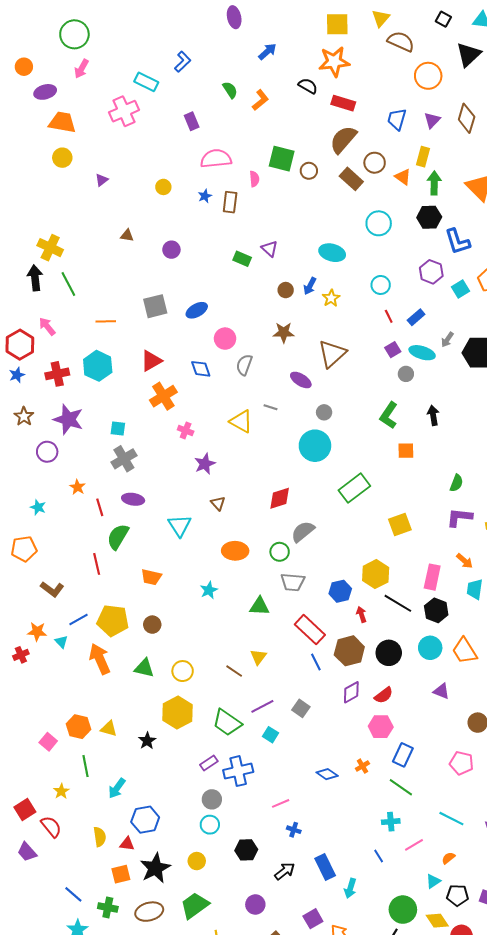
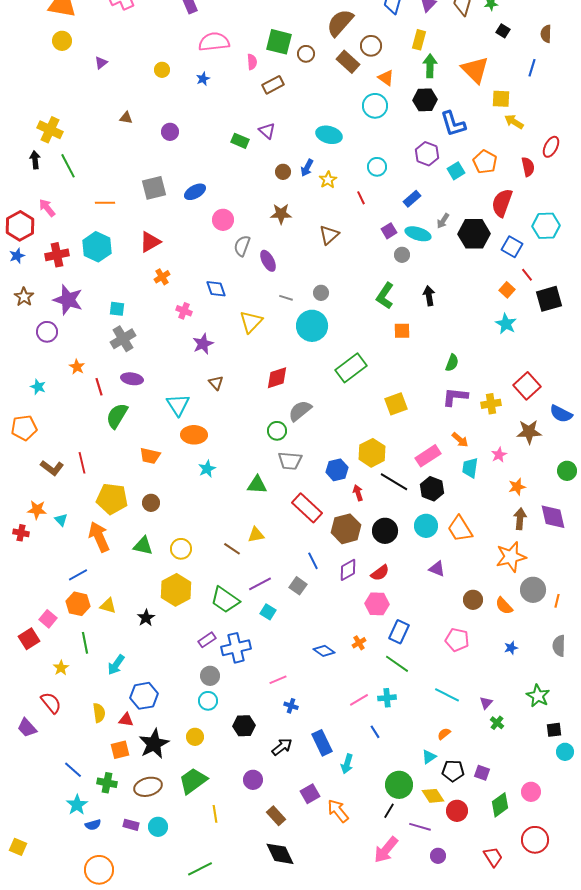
orange triangle: (403, 177) -> (386, 78), moved
brown rectangle: (230, 202) -> (273, 85), moved, turned 55
black arrow: (35, 278) -> (35, 160), size x0.7
red line: (389, 316) -> (361, 198), moved
brown triangle: (332, 354) -> (329, 235), size x0.7
blue diamond: (201, 369) -> (216, 289), moved
purple ellipse: (301, 380) -> (268, 261), moved, turned 30
orange cross: (163, 396) -> (162, 277), size x0.6
gray line: (270, 407) -> (286, 298), moved
yellow triangle: (241, 421) -> (251, 322), moved, turned 45
orange ellipse: (235, 551) -> (194, 435), moved
red line: (97, 564) -> (82, 463), moved
pink rectangle: (432, 577) -> (428, 456), turned 45
blue line: (78, 619) -> (78, 575), moved
red cross: (21, 655) -> (21, 533), turned 35
yellow triangle: (258, 657) -> (256, 535), turned 42
blue line: (316, 662) -> (313, 561), moved
red square: (25, 809) -> (29, 639), moved
pink line: (414, 845) -> (359, 700), moved

